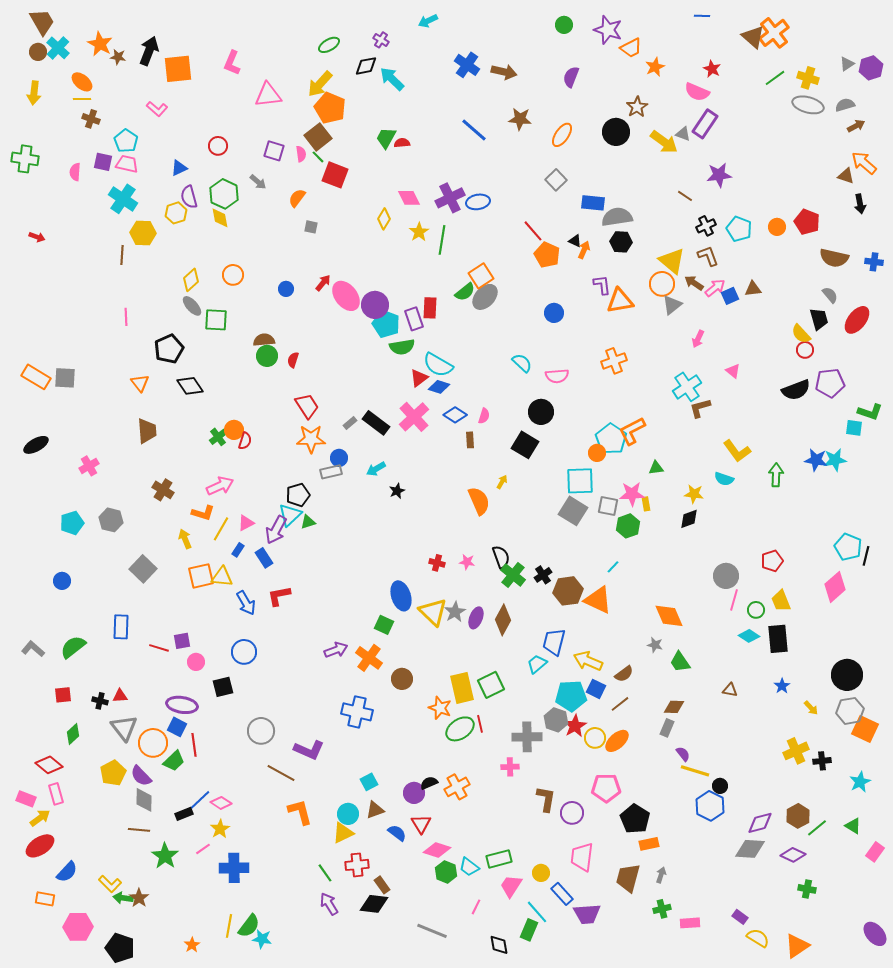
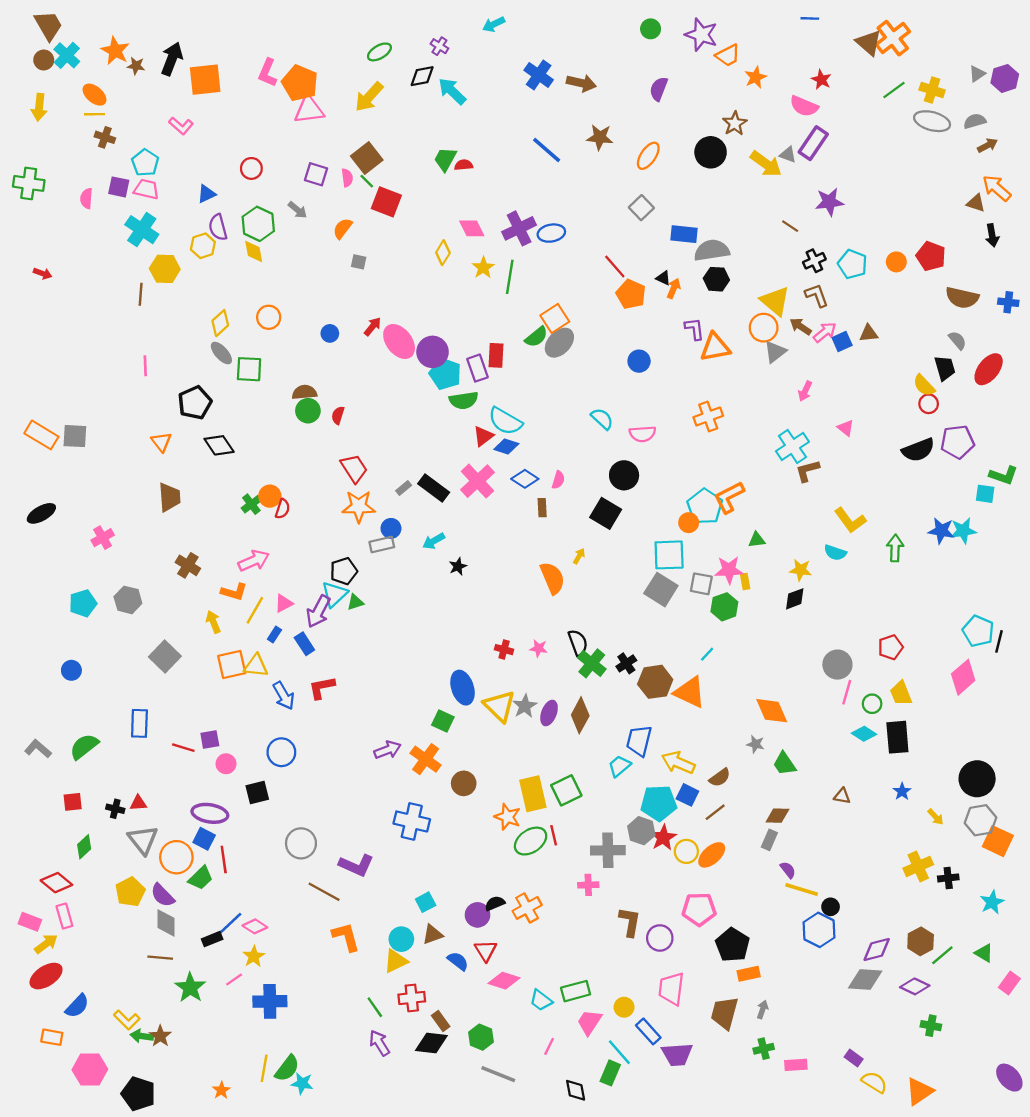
orange pentagon: (330, 108) -> (300, 83), moved
green hexagon: (446, 872) -> (481, 1037), moved

